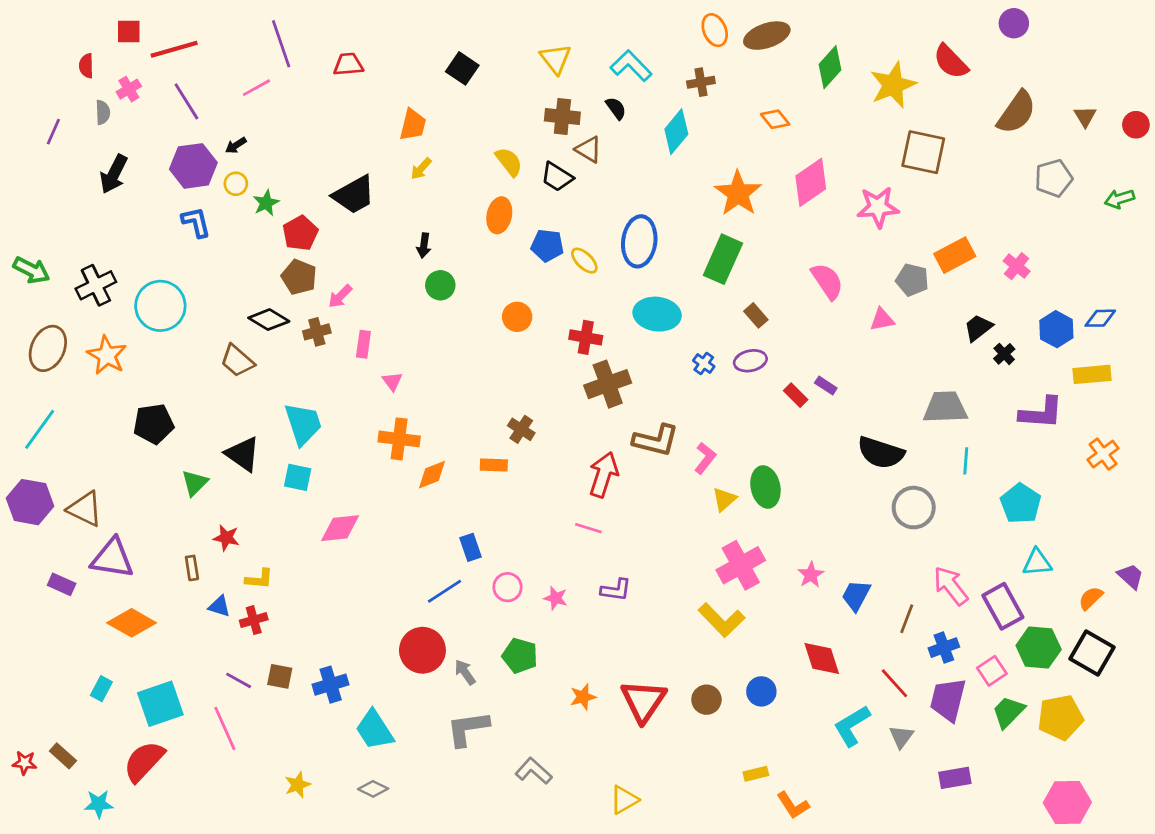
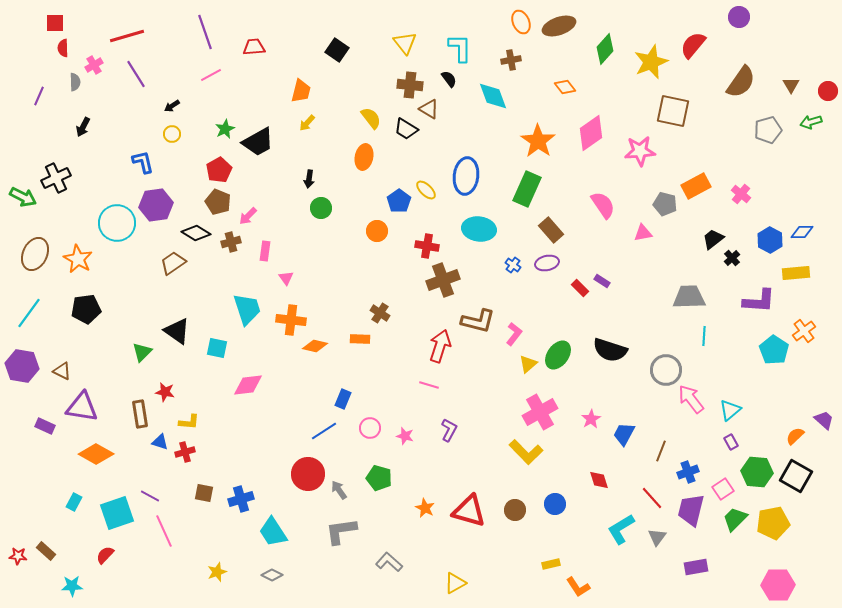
red square: (129, 31) -> (55, 23), moved
red semicircle: (951, 62) -> (693, 45), turned 84
cyan L-shape: (631, 66) -> (460, 48), turned 44
pink line: (256, 88) -> (211, 75), moved
cyan diamond: (676, 132) -> (493, 96), turned -60
purple hexagon: (193, 166) -> (156, 205), moved
black arrow: (114, 174) -> (83, 127), size x0.7
green arrow: (1119, 199) -> (811, 122), moved
green star: (266, 203) -> (225, 129), moved
blue pentagon: (547, 245) -> (399, 201), moved, turned 30
black cross: (96, 285) -> (56, 178), moved
brown rectangle: (756, 315) -> (551, 230), size x1.4
brown trapezoid: (237, 361) -> (173, 263), turned 104
black pentagon: (154, 424) -> (86, 309), moved
cyan trapezoid: (303, 424) -> (247, 309), moved
black semicircle: (881, 453) -> (610, 350), moved
orange diamond: (432, 475) -> (315, 346), turned 35
green ellipse: (765, 487) -> (558, 355), turned 48
cyan pentagon: (1021, 503) -> (774, 350), moved
brown triangle: (85, 509) -> (62, 371), size x0.7
blue rectangle: (470, 547) -> (343, 399), turned 42
cyan triangle: (1037, 562) -> (730, 410), moved, turned -35
brown rectangle: (192, 568) -> (140, 414), size x1.5
pink arrow: (951, 586) -> (691, 399), moved
purple L-shape: (616, 590) -> (449, 430), turned -70
purple rectangle: (1003, 606) -> (731, 442), size x0.5
red diamond: (822, 658) -> (599, 480), size x0.7
purple line: (239, 680) -> (150, 496), moved
orange star: (583, 697) -> (425, 508), turned -30
red triangle: (643, 701) -> (469, 511), turned -48
red semicircle: (144, 761) -> (105, 555), size x0.6

